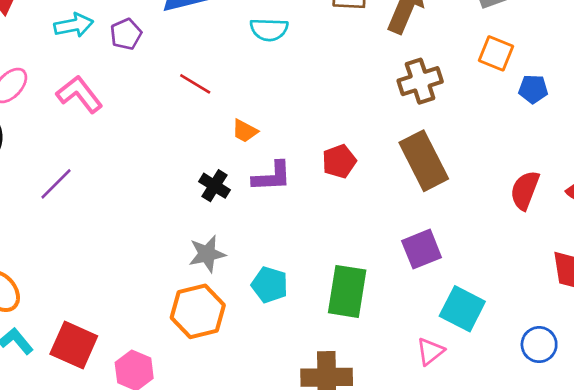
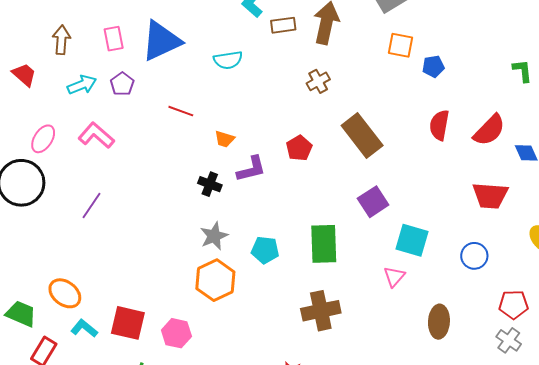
brown cross: (420, 81) -> (318, 81), moved, size x0.7
red semicircle: (525, 190) -> (439, 125), moved

